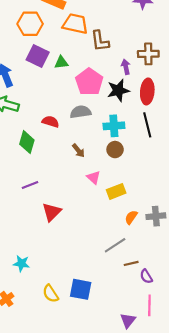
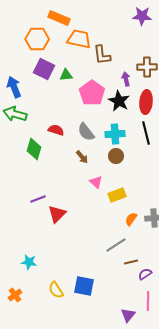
black star: (118, 90) -> (119, 101), turned -30
gray semicircle: (81, 112) -> (86, 132), moved, turned -120
purple line: (30, 185) -> (38, 199), moved
purple semicircle: (146, 276) -> (145, 274), turned 88

